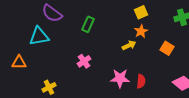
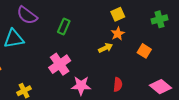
pink cross: (84, 61) -> (60, 64), size x1.5
pink star: (120, 78) -> (81, 86), moved

